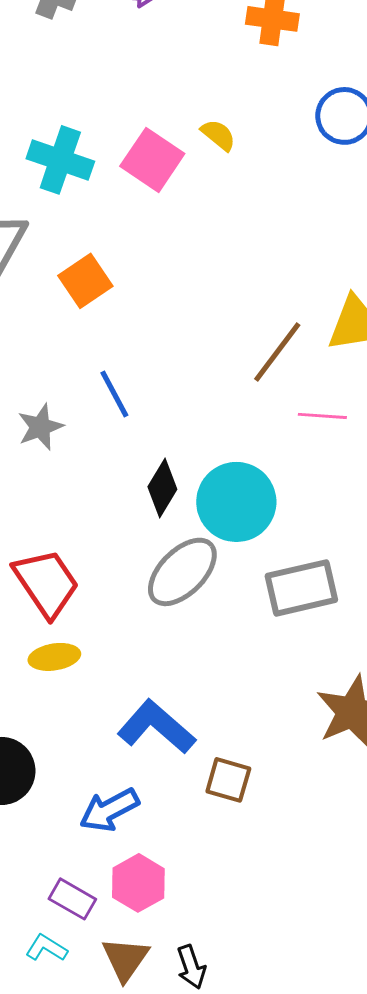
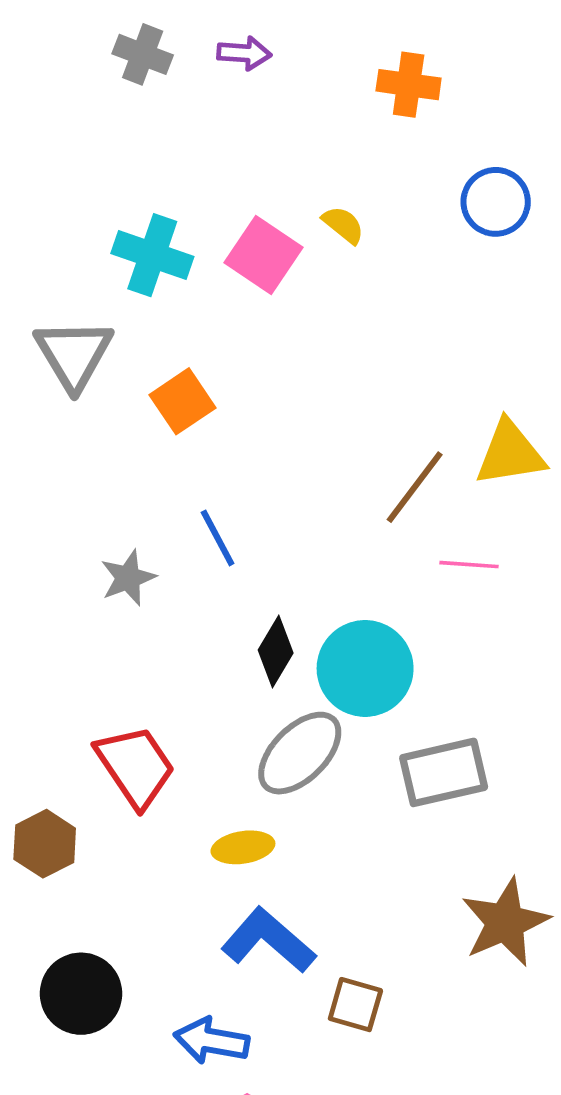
yellow ellipse: (54, 657) -> (243, 847), moved
blue arrow: (109, 810) -> (212, 1041), turned 38

